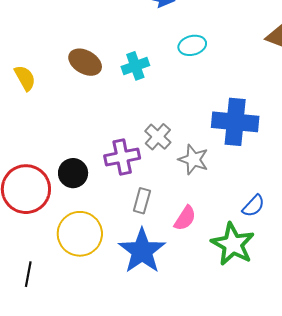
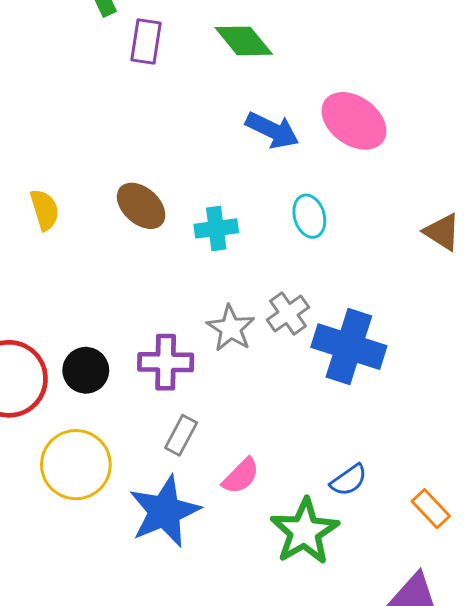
cyan ellipse: (192, 45) -> (309, 216), turned 76
gray cross: (158, 137) -> (288, 313), moved
gray star: (193, 160) -> (231, 328), moved

